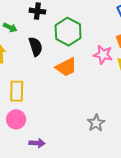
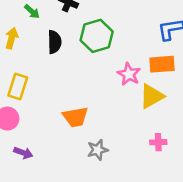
orange trapezoid: (66, 67) -> (75, 117), moved

